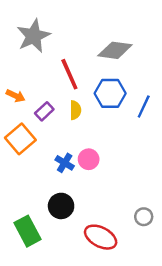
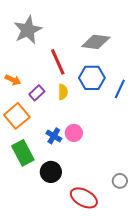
green rectangle: (28, 231) -> (23, 153), moved

